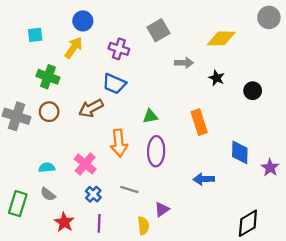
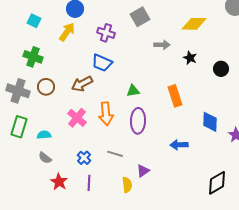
cyan square: (35, 35) -> (34, 21), turned 32
green cross: (48, 77) -> (33, 57), moved
pink cross: (85, 164) -> (77, 118), moved
green rectangle: (18, 204) -> (19, 127), moved

